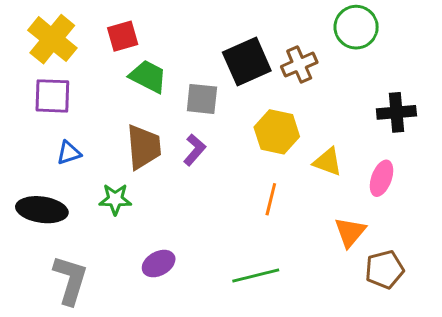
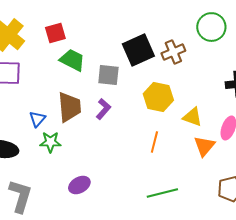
blue triangle: (69, 153) -> (37, 119), moved, turned -30
orange triangle: (350, 232) -> (204, 146), moved
green line: (256, 275) -> (162, 193), moved

